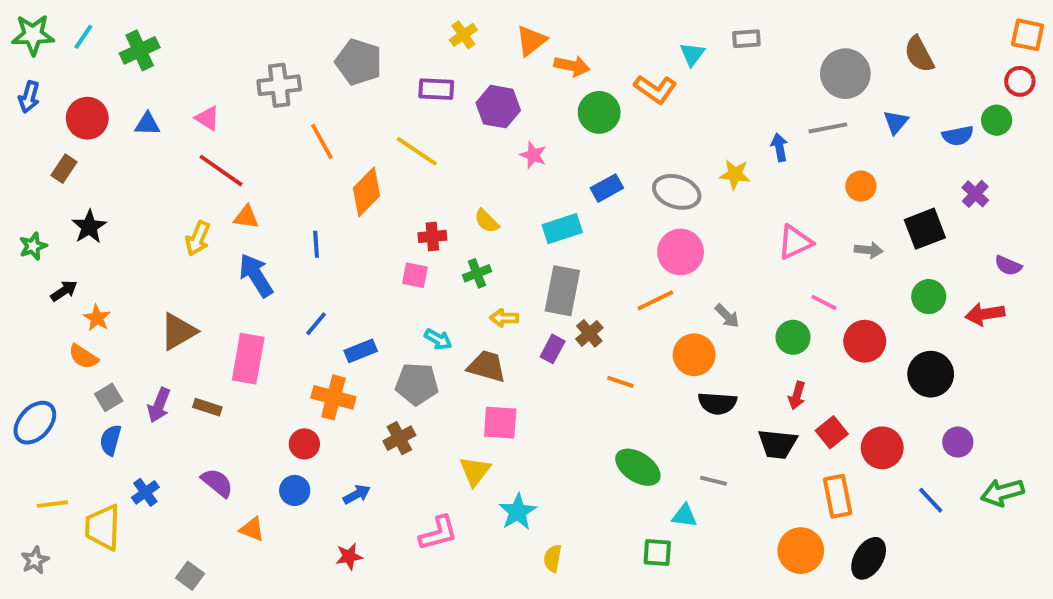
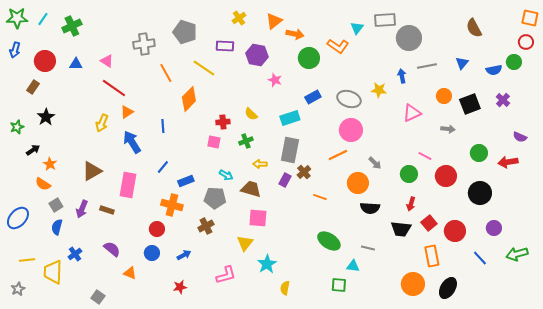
gray rectangle: (746, 39) -> (385, 20), size x1.5
gray circle: (845, 74) -> (409, 38), moved
yellow line: (417, 151) -> (204, 68), moved
orange triangle: (246, 217) -> (127, 112), turned -40
black square: (925, 229) -> (470, 104), moved
pink triangle: (795, 242) -> (412, 113), moved

